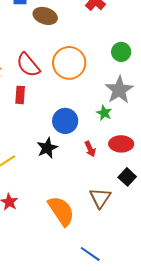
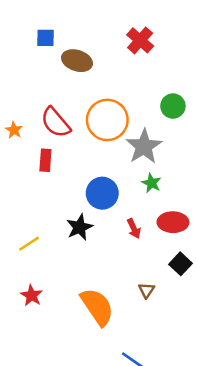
gray star: (119, 90) -> (144, 146), moved
brown triangle: (100, 198) -> (146, 290), size x0.6

